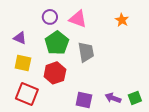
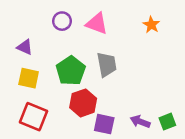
green pentagon: (57, 43) -> (71, 71), moved
red hexagon: (55, 73) -> (83, 103), moved

